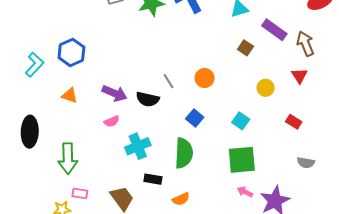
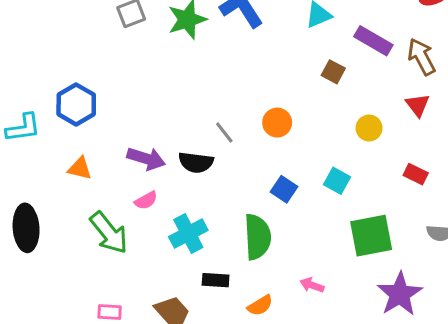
cyan L-shape: (34, 65) -> (23, 128), turned 45
blue square: (195, 118) -> (284, 189), moved
green arrow: (68, 158) -> (109, 233), moved, turned -32
green square: (242, 160) -> (371, 236), moved
pink arrow: (245, 192) -> (312, 285), moved

